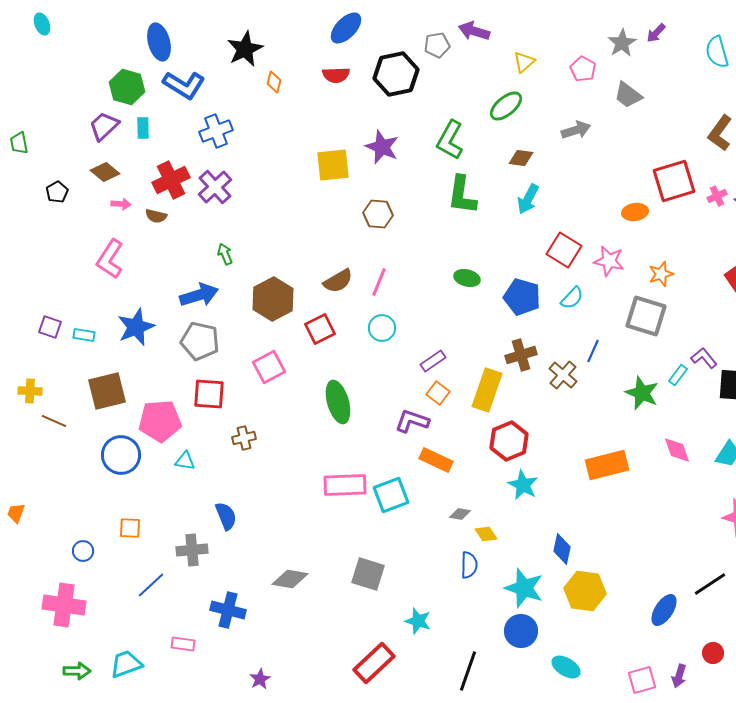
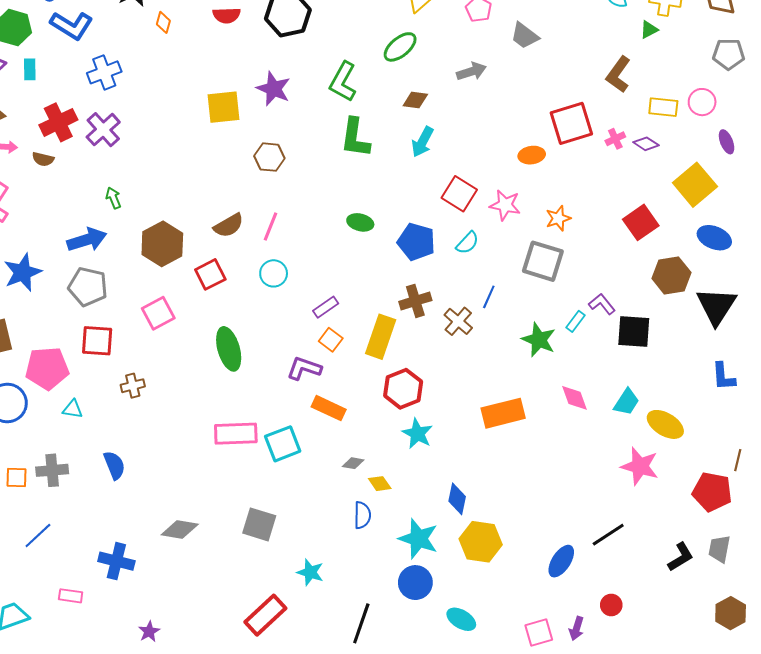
gray cross: (192, 550) -> (52, 470), moved

